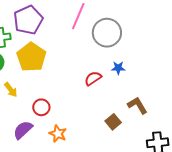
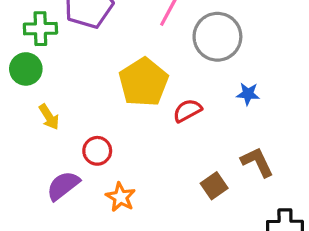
yellow pentagon: (31, 57) -> (144, 82), moved
blue star: (118, 68) -> (248, 94), moved

